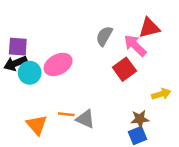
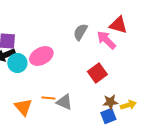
red triangle: (149, 28) -> (118, 25), turned 30
red square: (124, 69) -> (97, 73), moved
yellow arrow: (161, 94) -> (128, 105), moved

